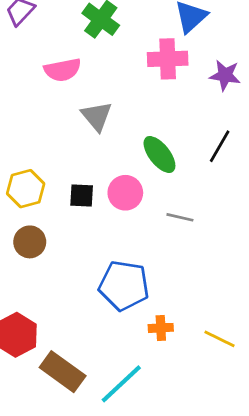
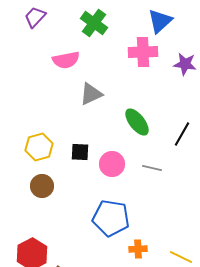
gray triangle: (97, 116) -> (91, 94), turned 45
black line: (220, 146) -> (182, 134), moved
pink circle: (125, 193) -> (112, 164), moved

